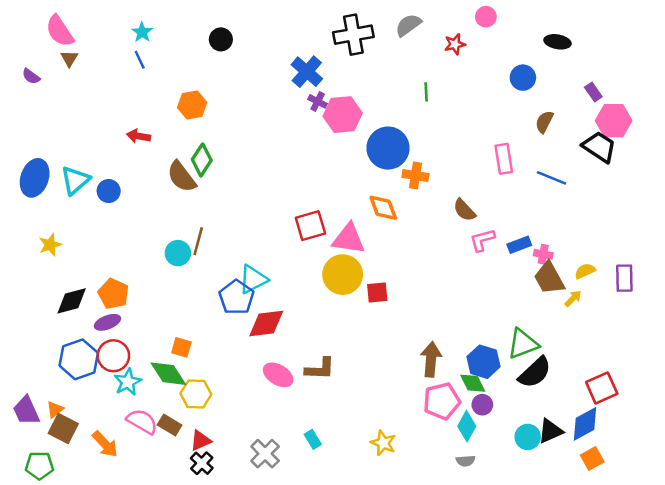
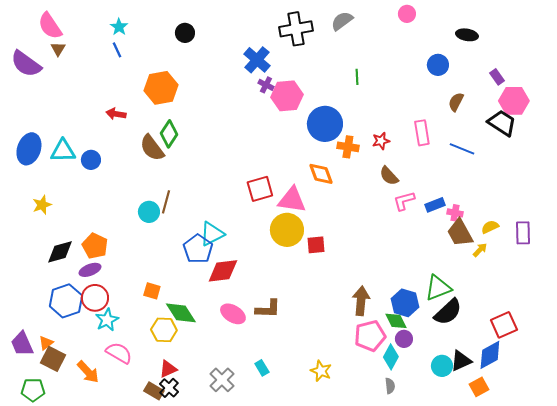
red star: (455, 44) -> (381, 141), moved
purple semicircle: (31, 76) -> (26, 64), size x2.0
orange hexagon: (192, 105) -> (161, 88), size x1.4
cyan triangle: (75, 180) -> (63, 151), turned 40
green diamond: (168, 374) -> (181, 313), moved
brown rectangle: (170, 425) -> (154, 391), moved
orange square: (592, 458) -> (479, 387), moved
gray semicircle: (466, 461) -> (390, 386), turned -91

